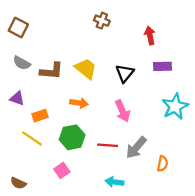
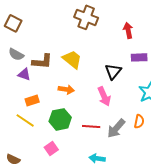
brown cross: (102, 21) -> (86, 17), size x1.6
black triangle: (125, 73) -> (113, 71), moved
purple triangle: (17, 98) -> (24, 74), moved
orange semicircle: (162, 164) -> (139, 121), moved

